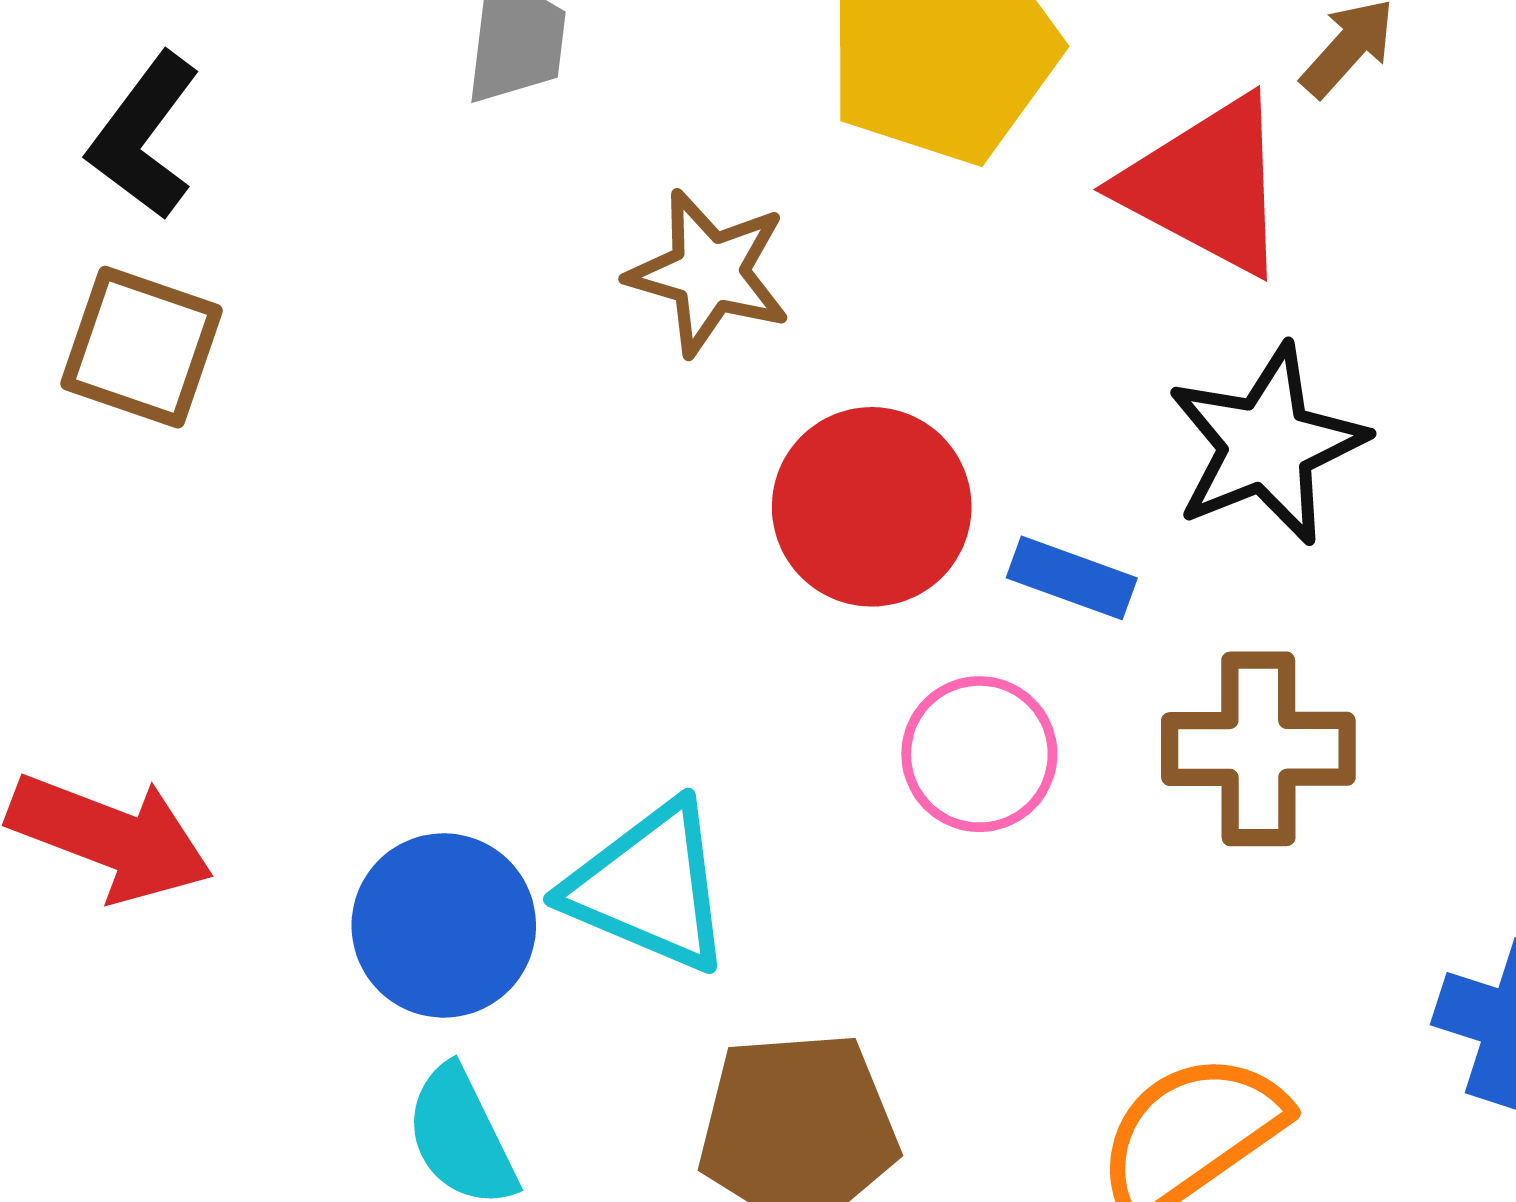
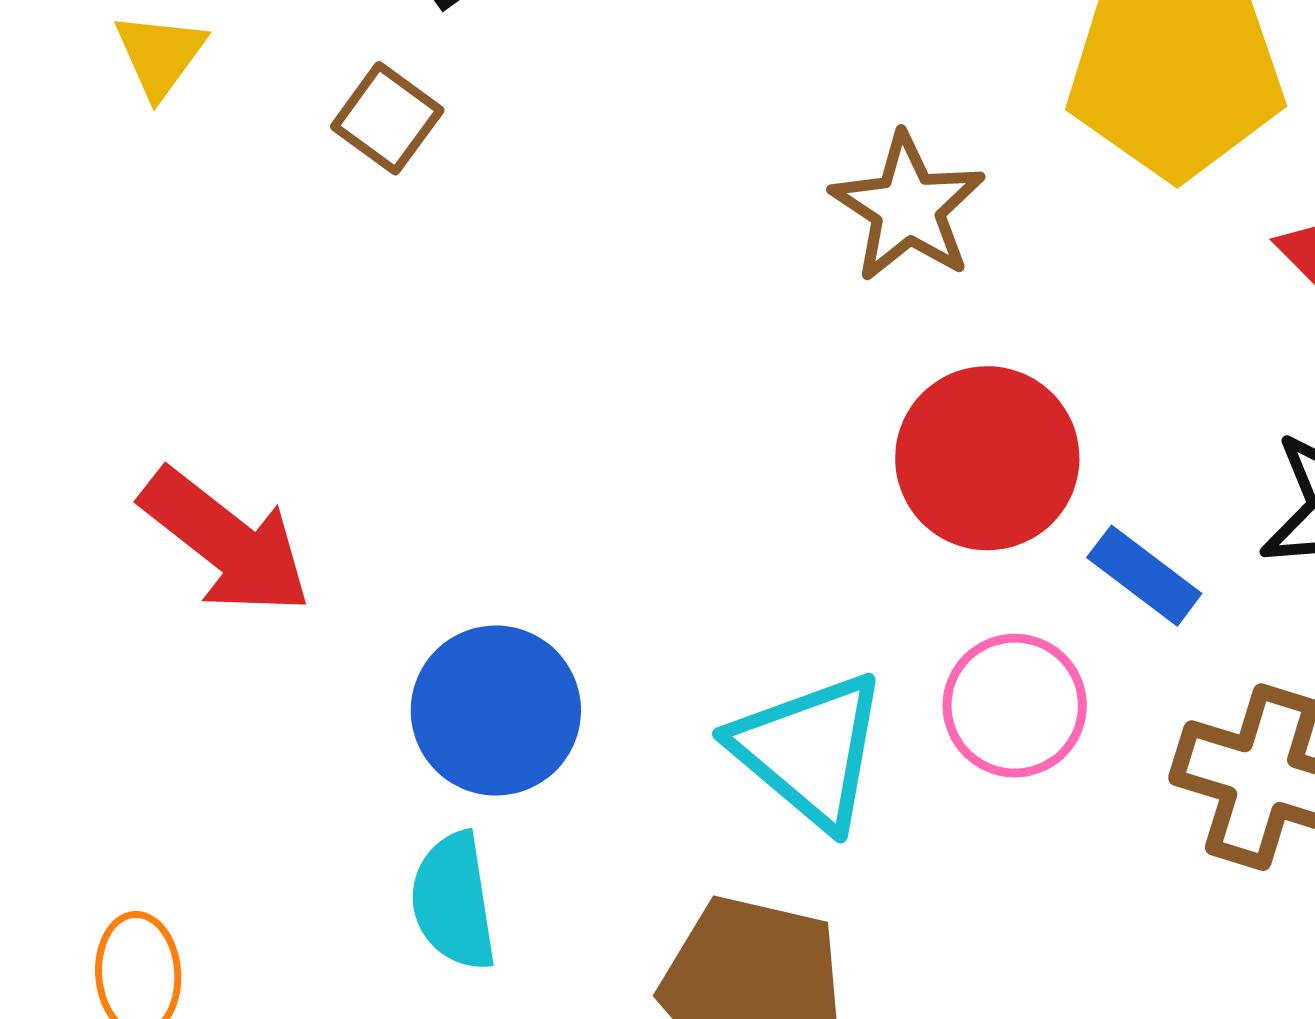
brown square: (142, 347) -> (387, 118), size x0.7
cyan triangle: (649, 887) -> (809, 750), moved

